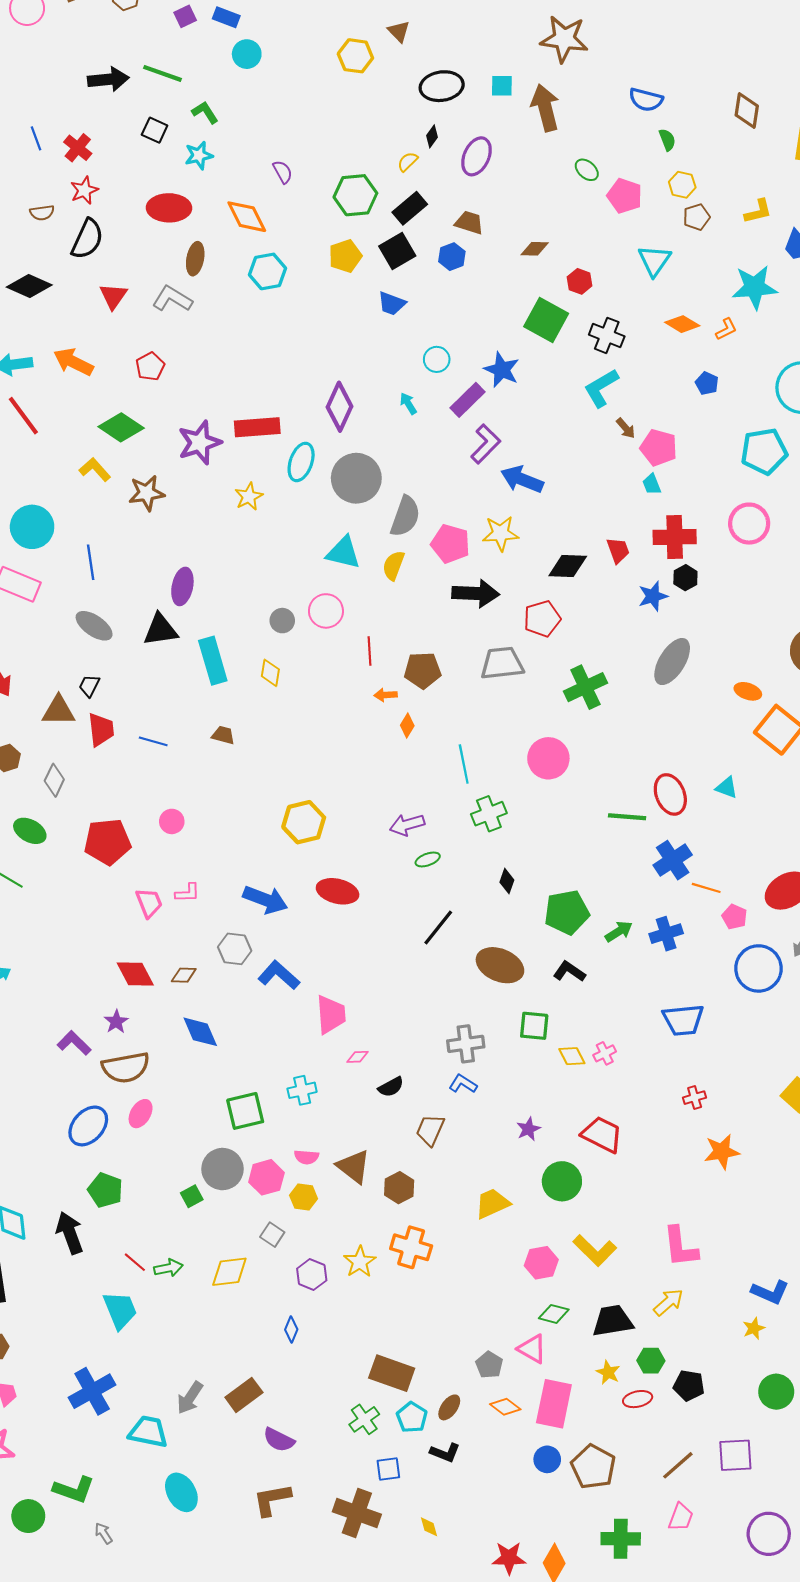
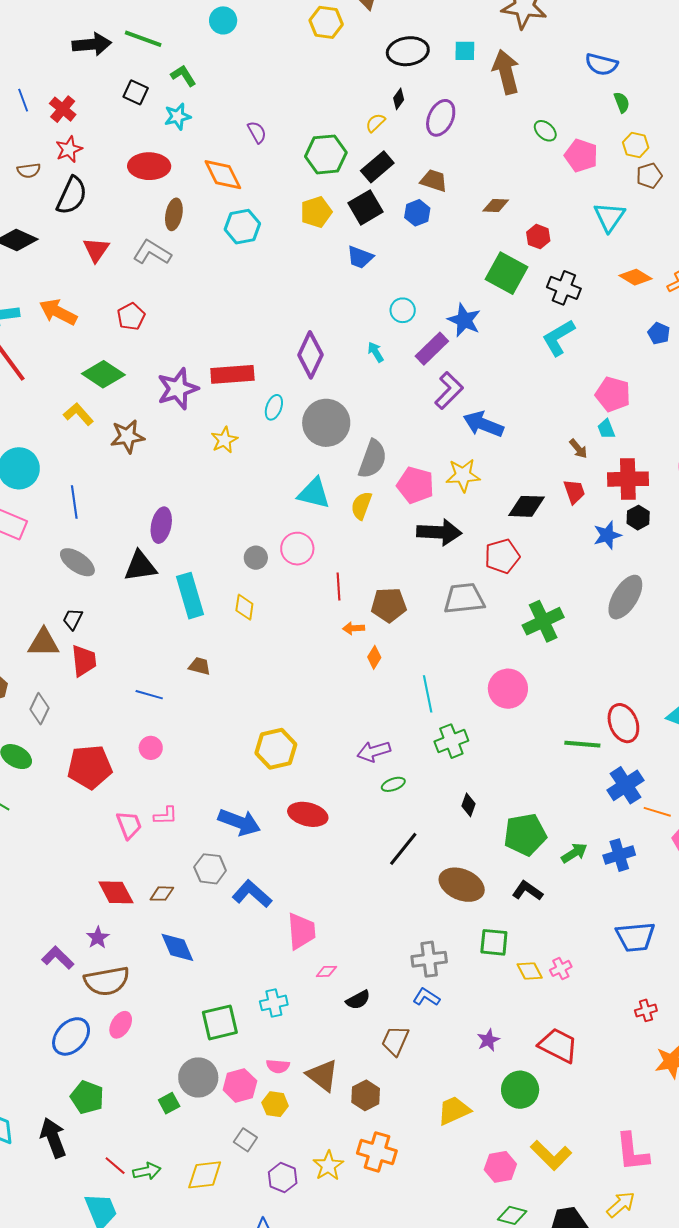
brown arrow: (626, 428) -> (578, 449), moved
cyan ellipse: (301, 462) -> (274, 407), size x0.7
blue line: (153, 741) -> (149, 695), moved

